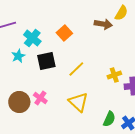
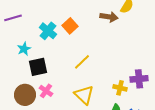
cyan cross: (32, 38) -> (48, 31), moved
black square: (46, 61) -> (38, 67), moved
yellow cross: (114, 75) -> (120, 88), moved, turned 32

